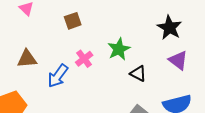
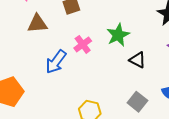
brown triangle: (27, 59) -> (37, 24), moved

